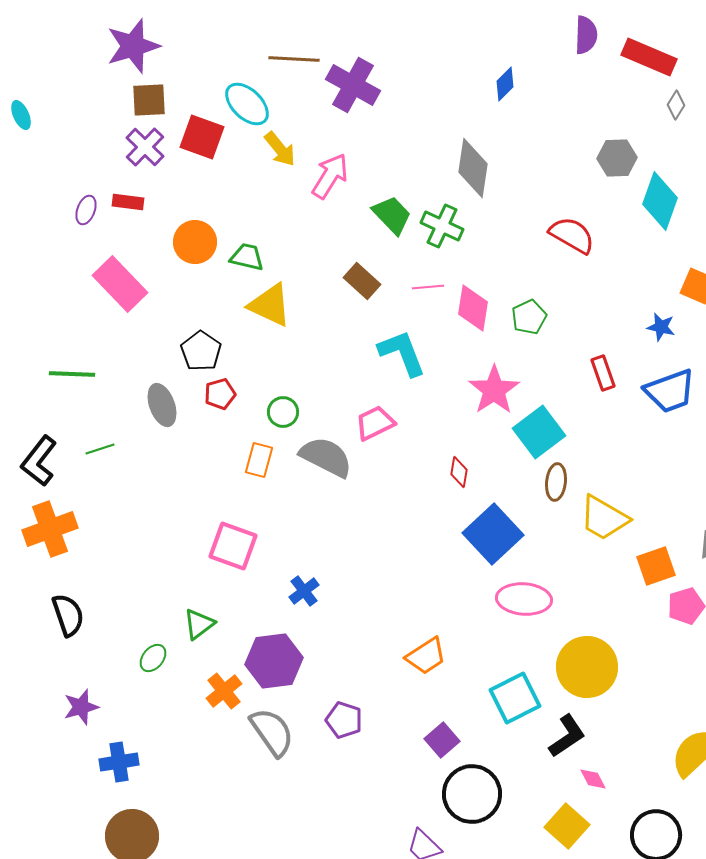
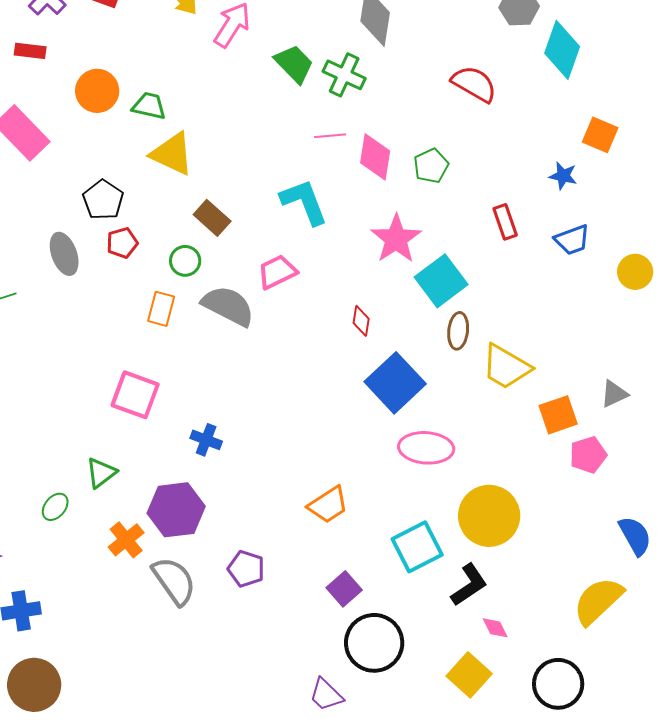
brown rectangle: (362, 281) -> (212, 218), moved
blue trapezoid: (670, 391) -> (572, 240), size x0.7
blue cross: (304, 591) -> (206, 440), turned -32

